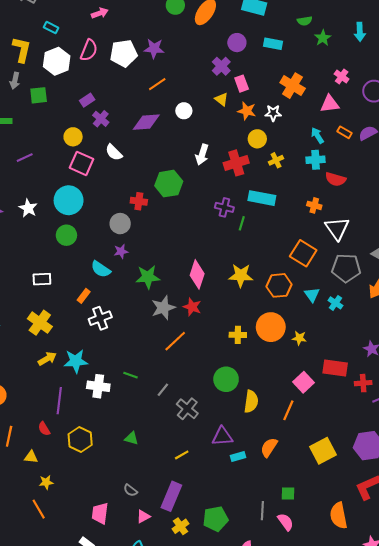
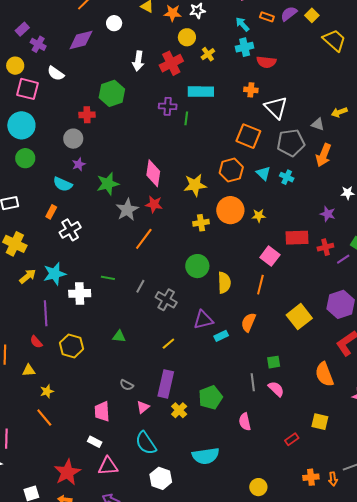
yellow star: (241, 275) -> (195, 185), moved

